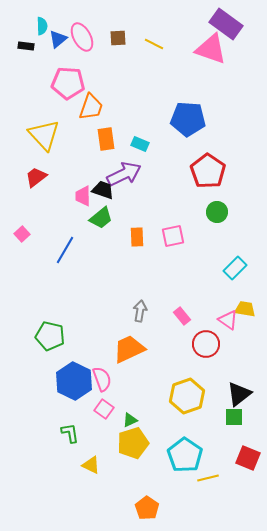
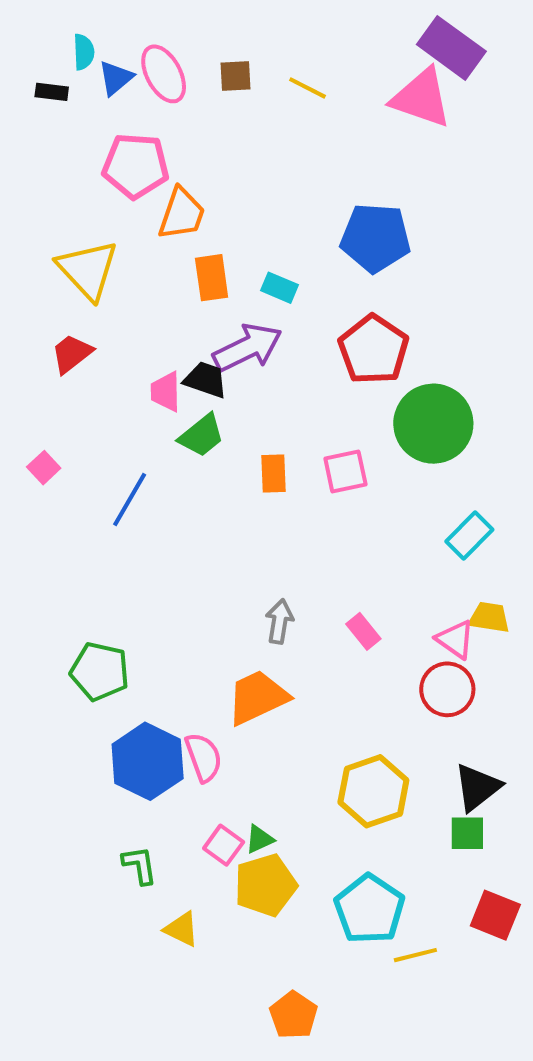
red pentagon: (208, 171) -> (373, 350), moved
green circle: (217, 212) -> (433, 424), size x1.8
red circle: (206, 344) -> (447, 689), moved
pink square: (104, 409) -> (224, 845), moved

